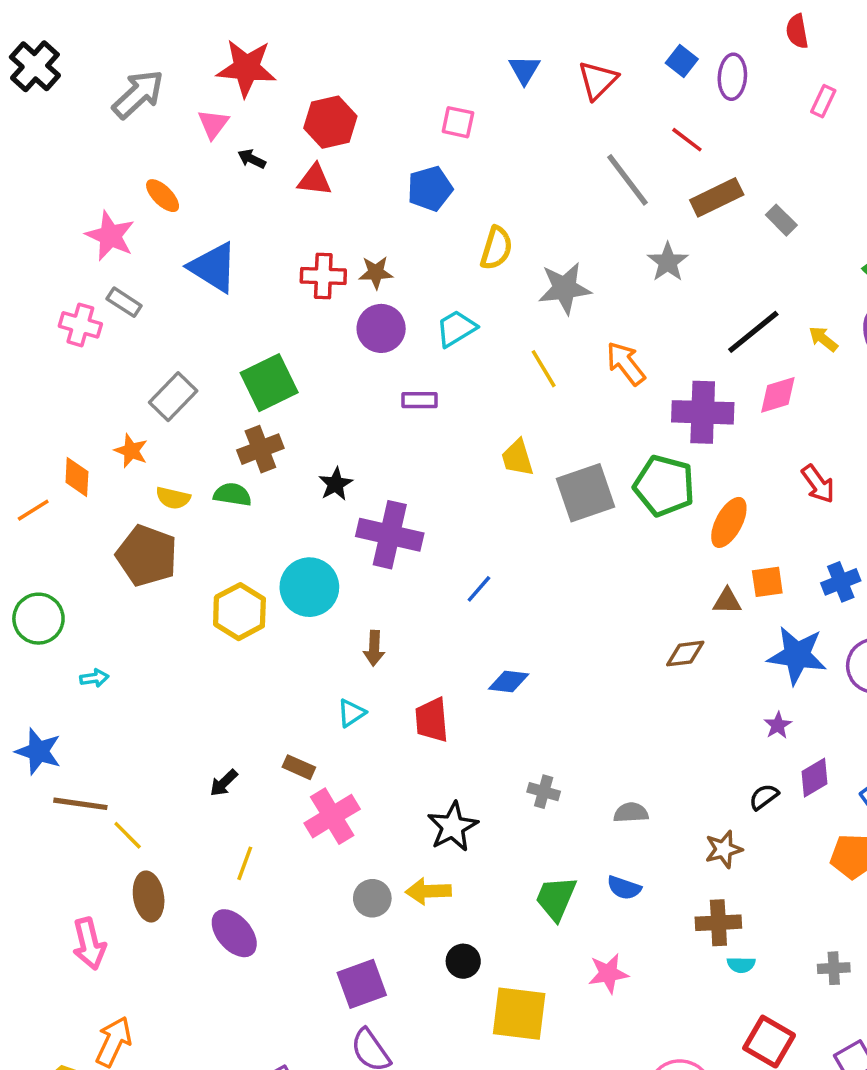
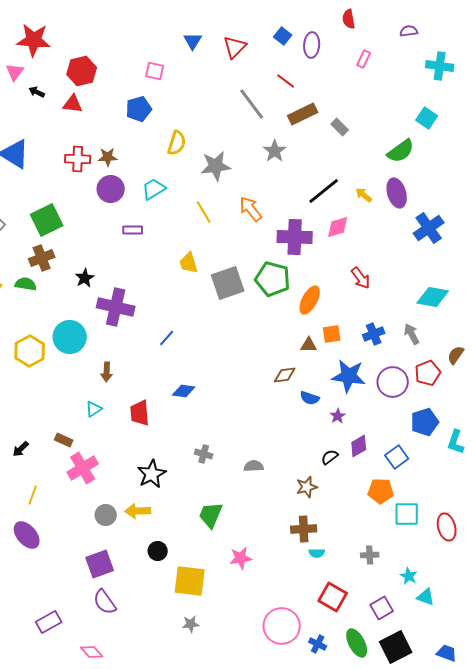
blue semicircle: (624, 888) -> (310, 398), moved

